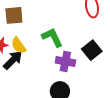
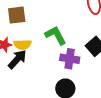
yellow semicircle: (19, 45) -> (22, 45), turned -54

